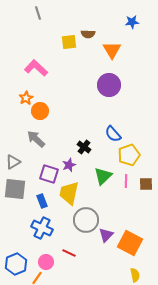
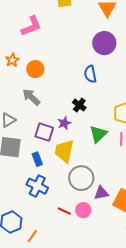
pink L-shape: (36, 68) -> (31, 26), turned 115
orange star: (26, 98) -> (12, 60), moved
blue semicircle: (113, 134) -> (90, 74), moved, turned 30
purple triangle: (106, 235) -> (101, 193), turned 35
pink circle: (46, 262) -> (83, 210), moved

